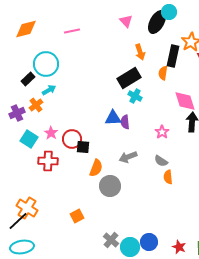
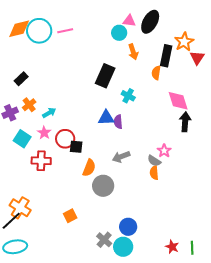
cyan circle: (169, 12) -> (119, 33), moved
pink triangle: (126, 21) -> (129, 21), moved, turned -40
cyan circle: (46, 64) -> (39, 31), moved
black rectangle: (129, 78) -> (105, 76), moved, turned -35
cyan arrow: (49, 90) -> (49, 113), moved
pink star: (162, 132) -> (164, 151), moved
orange semicircle: (168, 177) -> (154, 173), moved
blue circle: (149, 242) -> (128, 227), moved

